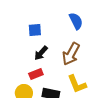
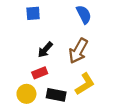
blue square: (35, 30) -> (33, 13), moved
yellow L-shape: (77, 84) -> (85, 84), turned -100

